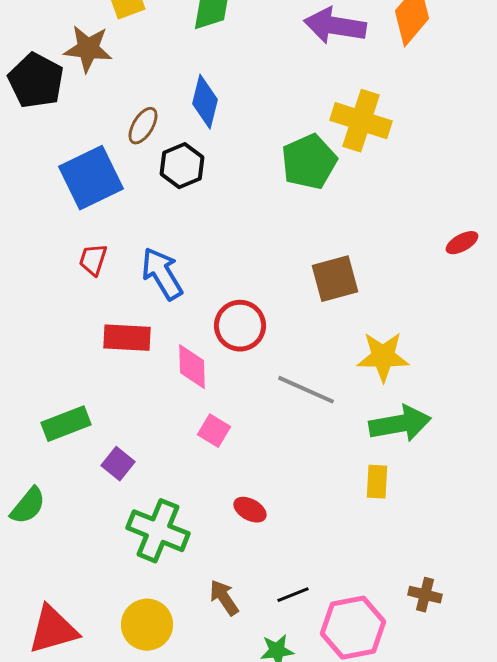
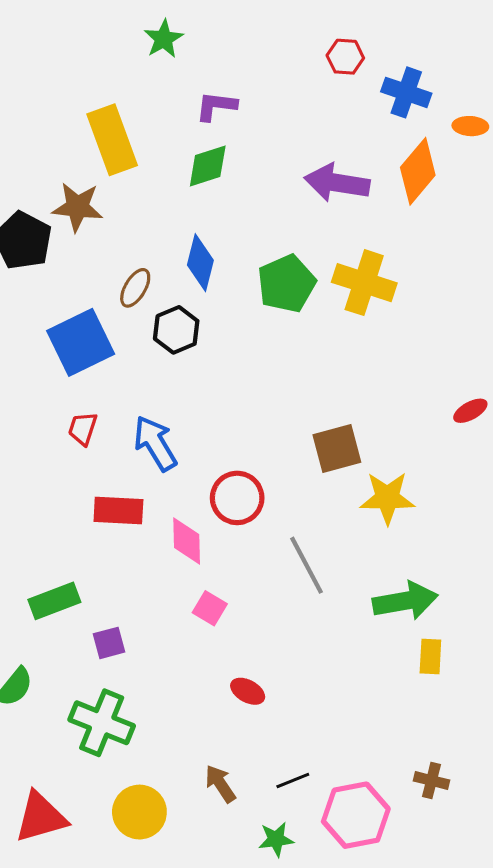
green pentagon: (309, 162) -> (287, 284), moved
yellow star: (383, 357) -> (387, 498), moved
gray line: (306, 390) -> (306, 565), turned 38
purple square: (118, 464) -> (109, 643), turned 36
yellow rectangle: (377, 482) -> (430, 657), moved
green cross: (158, 531) -> (102, 723), moved

